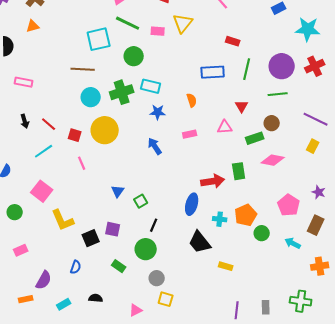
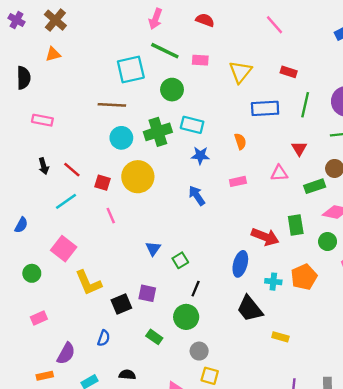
yellow triangle: (183, 23) -> (240, 72), moved
red arrow: (213, 181) -> (265, 237), turned 30
green circle: (262, 233) -> (328, 242), moved

